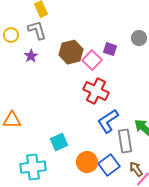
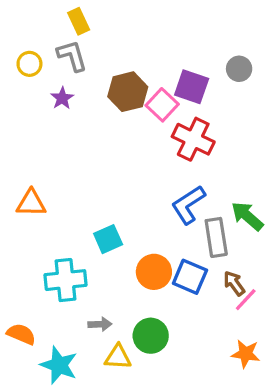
purple square: (110, 49) -> (192, 87), size x1.5
red cross: (96, 91) -> (193, 139), moved
blue square: (109, 165) -> (190, 277), turned -30

